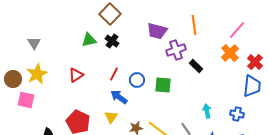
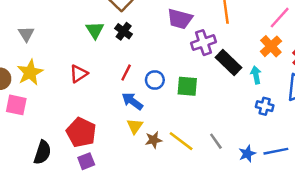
green triangle: (89, 40) -> (95, 30), turned -49
black rectangle: (196, 66) -> (228, 63), size x1.5
cyan arrow: (207, 111) -> (256, 75), moved
blue cross: (237, 114) -> (265, 106), moved
yellow triangle: (111, 117) -> (135, 126), moved

